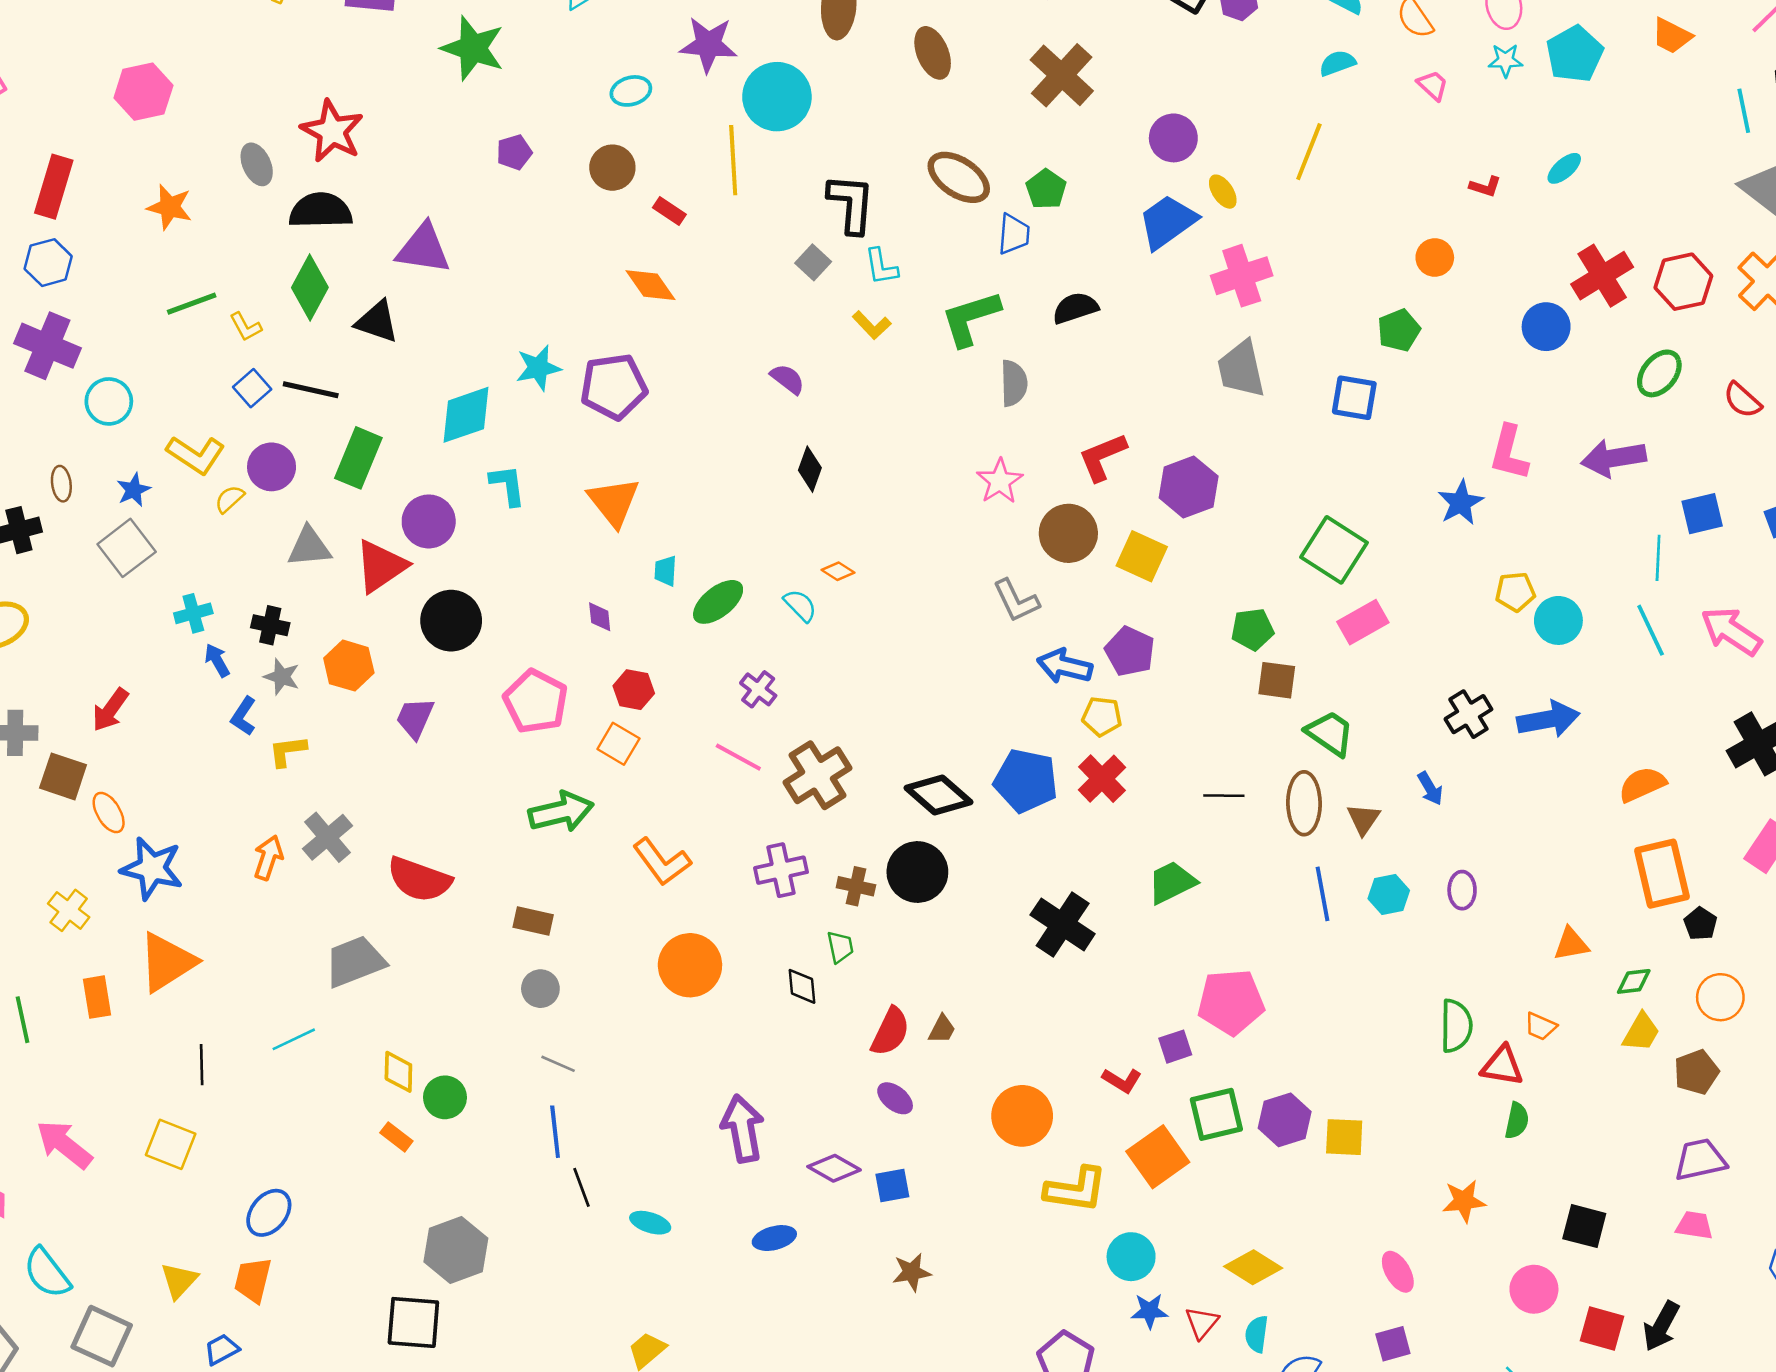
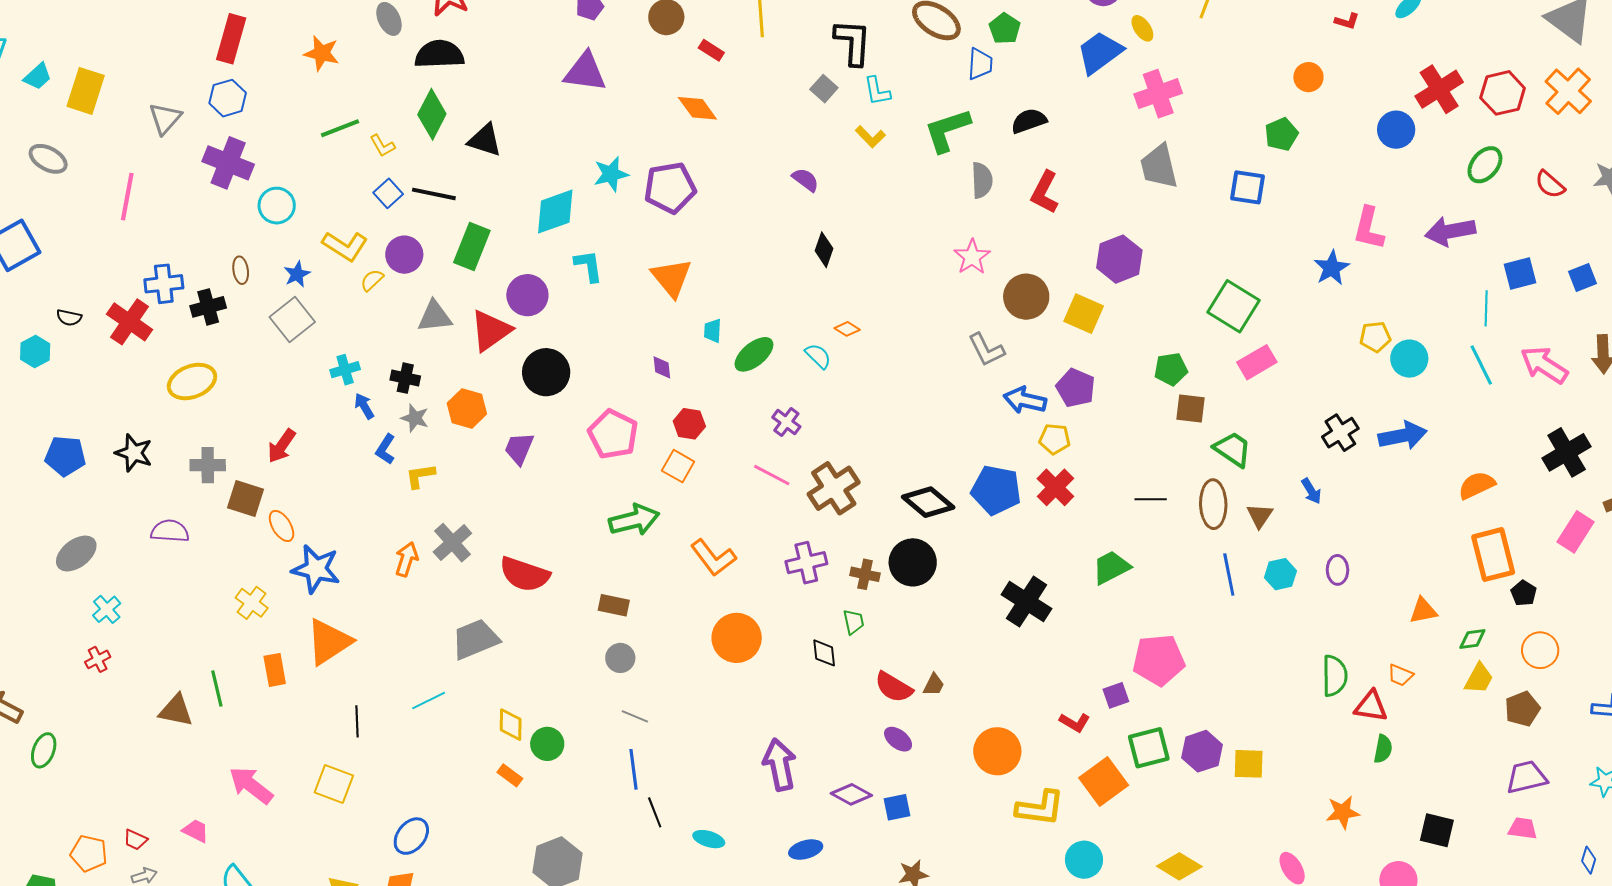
purple triangle: (423, 249) -> (585, 72), moved
red L-shape: (1102, 457) -> (1045, 192), moved, turned -39
red semicircle: (890, 1032) -> (894, 687), turned 96

